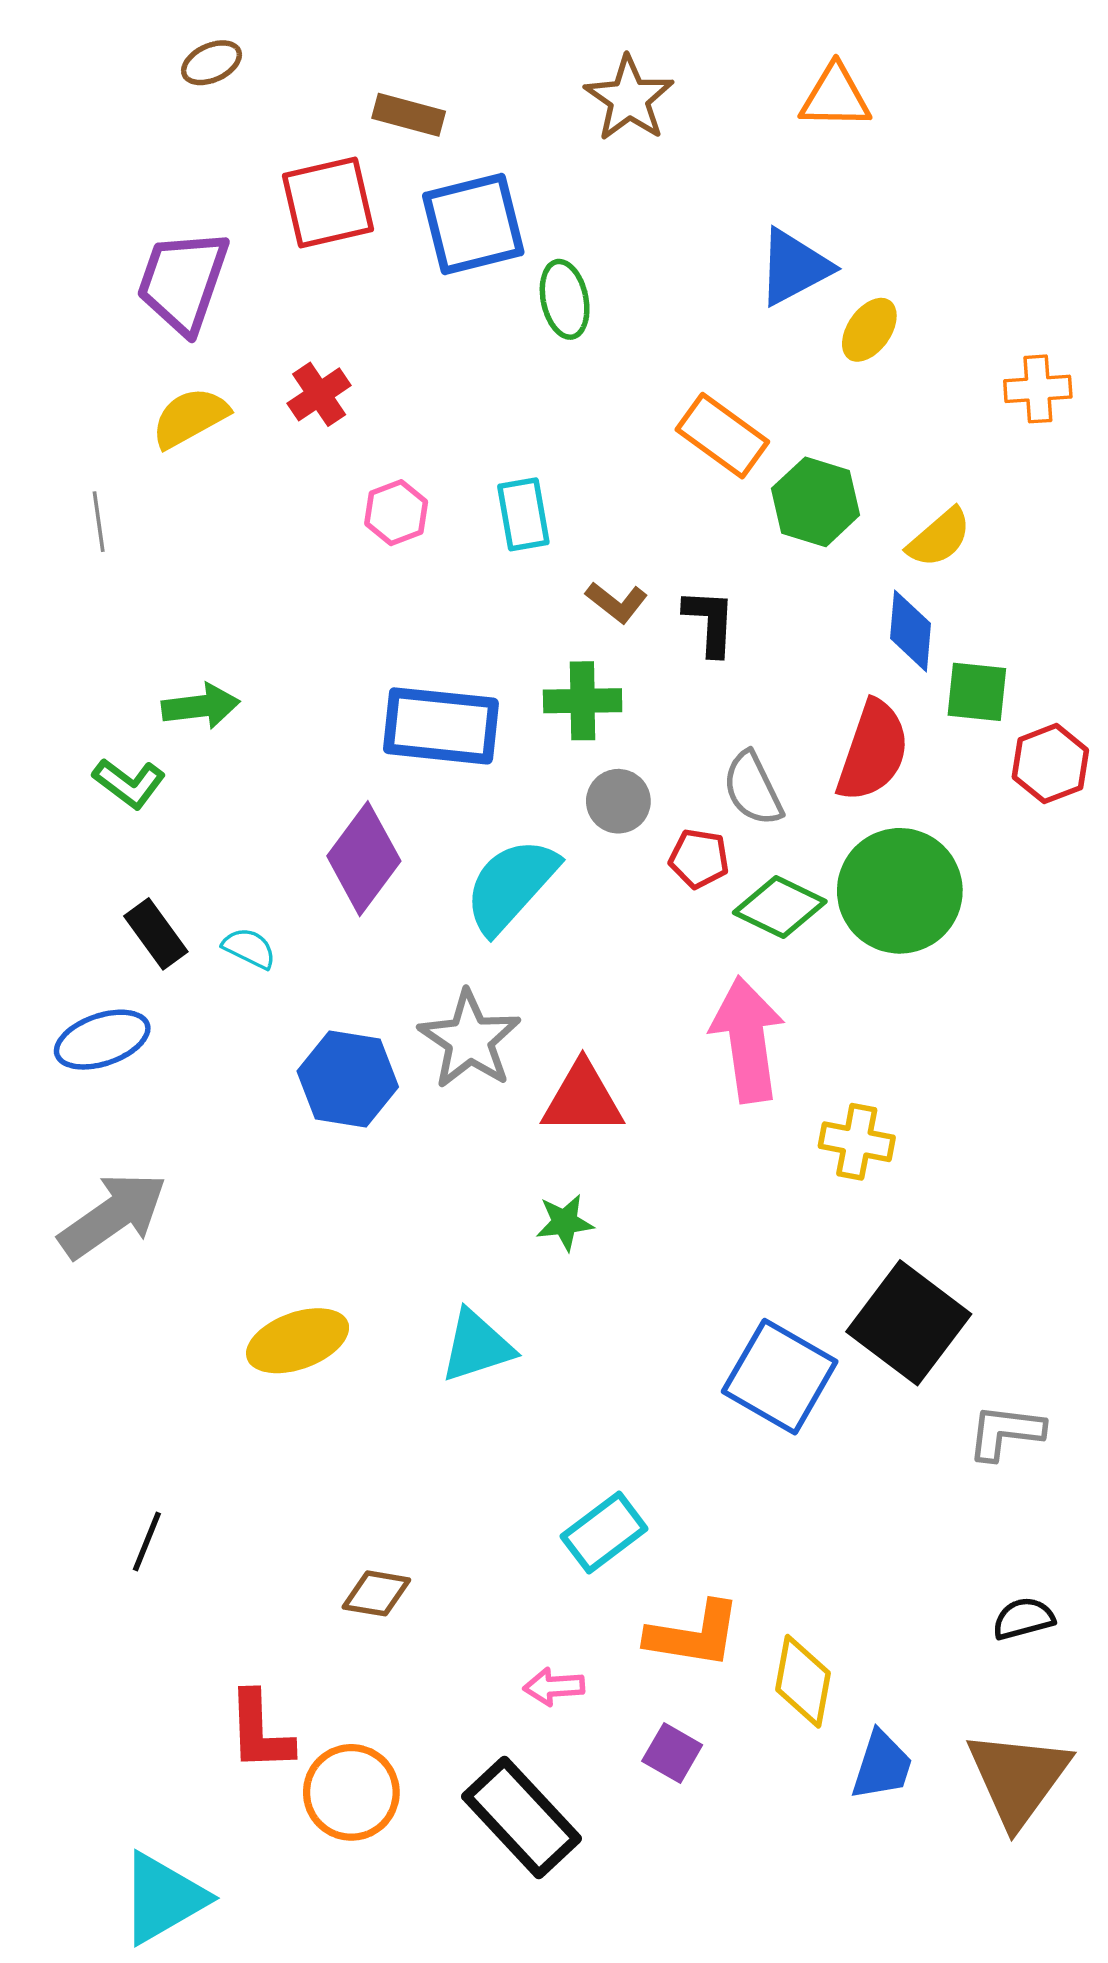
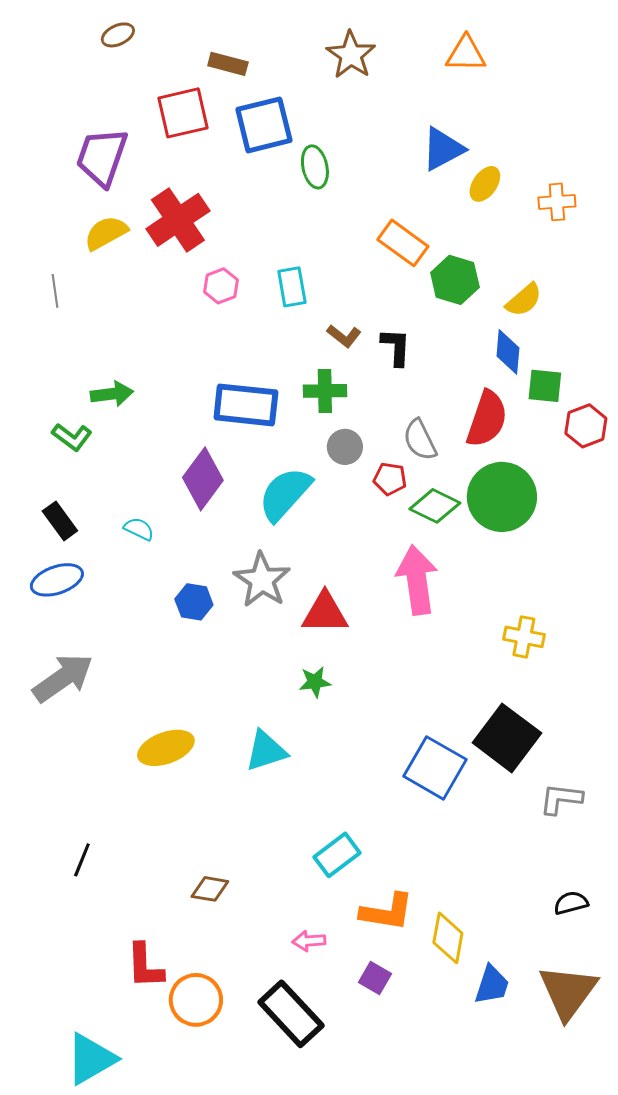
orange cross: (1038, 389) -> (557, 202), moved
red cross: (319, 394) -> (178, 220), size x1.8
black rectangle: (156, 934) -> (60, 521), moved
blue hexagon: (348, 1079) -> (194, 602), size x0.7
yellow cross: (857, 1142) -> (524, 637), moved

